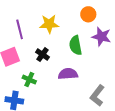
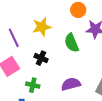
purple semicircle: (68, 74) -> (71, 84), moved

